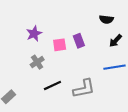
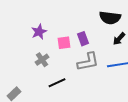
black semicircle: (106, 19) -> (110, 18), size x1.5
gray L-shape: (84, 89) -> (88, 62), moved

